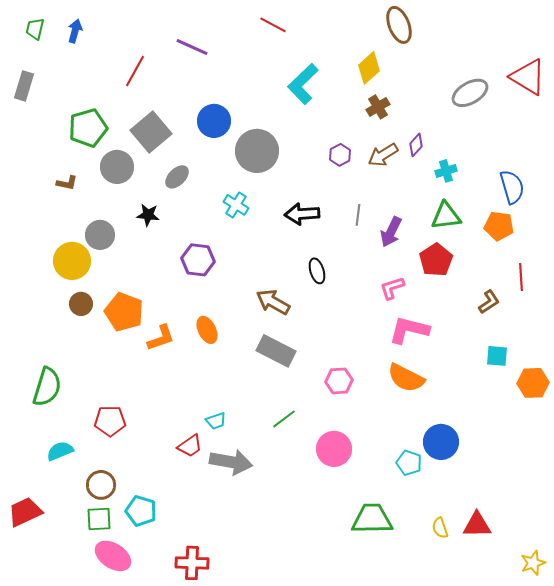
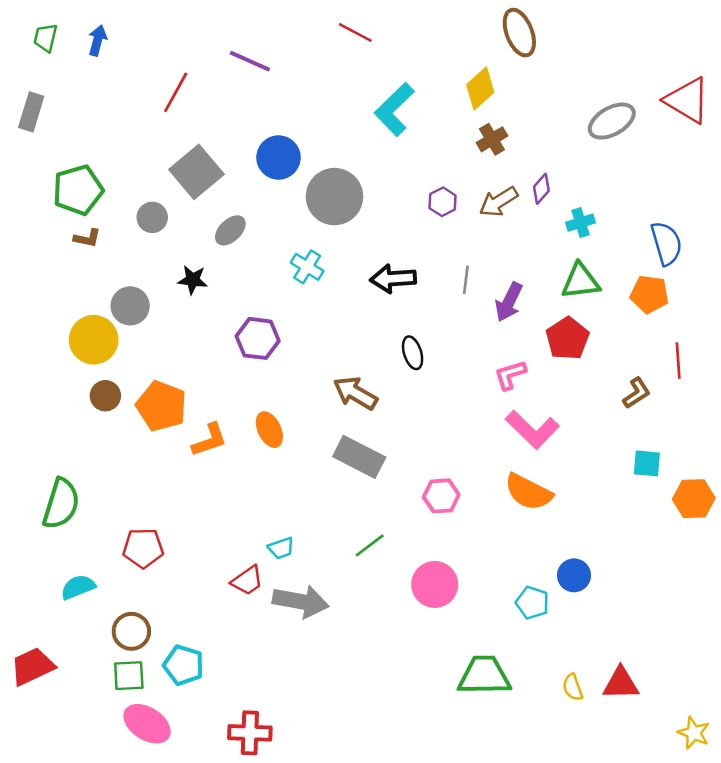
green pentagon: (88, 128) -> (78, 190), moved
gray circle: (117, 167) -> (152, 217), size x0.7
pink L-shape: (409, 330) -> (532, 430), turned -150
blue circle: (441, 442) -> (574, 575), size x0.7
yellow star: (533, 563) -> (694, 733), turned -30

